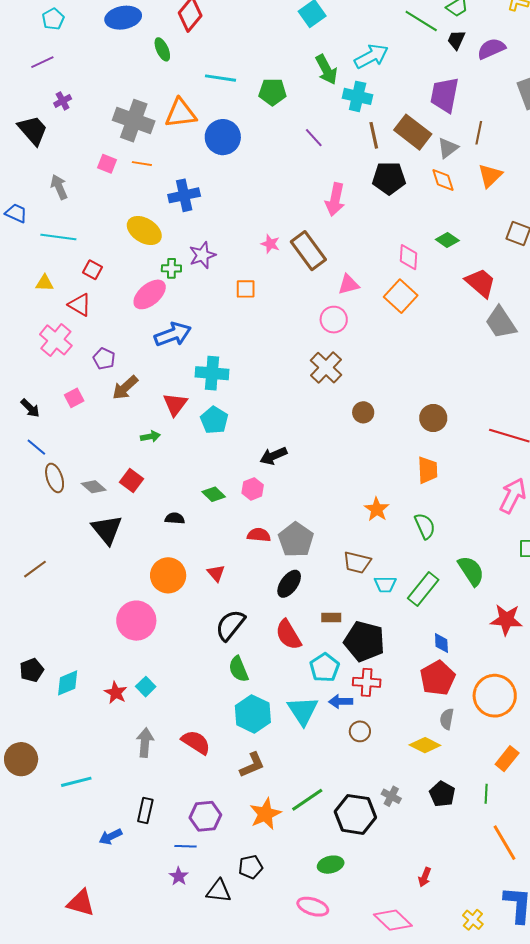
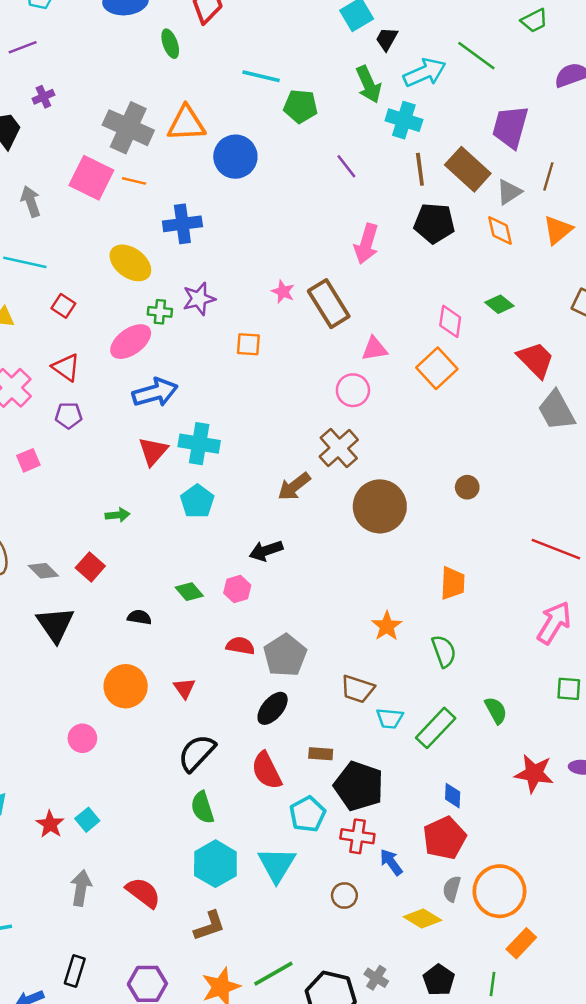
green line: (421, 21) -> (476, 56), moved
black trapezoid: (456, 40) -> (387, 39), moved
cyan line: (220, 78) -> (261, 76), moved
pink square: (107, 164) -> (91, 178), size x1.8
red triangle: (80, 305) -> (66, 367), moved
purple pentagon: (104, 359) -> (69, 415), turned -30
brown arrow: (125, 388) -> (294, 486), moved
red triangle: (175, 404) -> (153, 451), moved
brown circle: (363, 412) -> (380, 506), size x2.0
brown circle: (433, 418) -> (467, 487), moved, size x0.7
green semicircle: (471, 571) -> (496, 710), size x0.7
pink circle: (136, 621) -> (82, 738), size x0.6
orange circle: (495, 696) -> (499, 891), moved
blue arrow: (341, 701) -> (391, 862), moved, turned 50

